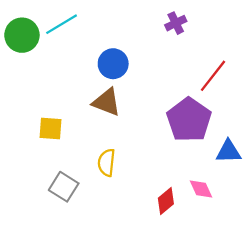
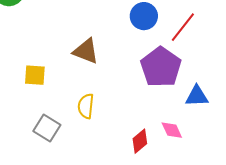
blue circle: (113, 64) -> (144, 16), moved

